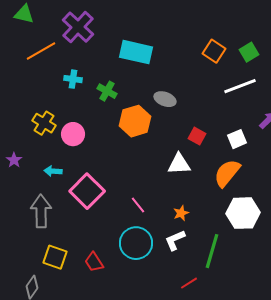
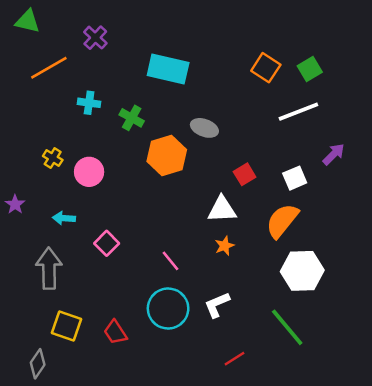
purple cross: (78, 27) -> (95, 38), size x0.6
yellow cross: (44, 123) -> (53, 158), size x0.7
red square: (197, 136) -> (245, 174), turned 30
pink square: (87, 191) -> (107, 243), size x0.6
orange star: (181, 213) -> (224, 246), moved
green line: (212, 251) -> (287, 327), moved, turned -56

